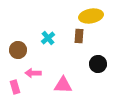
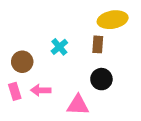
black circle: (98, 64) -> (101, 79), moved
pink rectangle: (15, 87) -> (15, 91), moved

